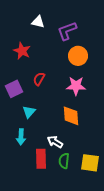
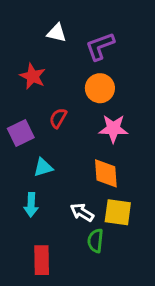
orange circle: (78, 56) -> (100, 88), moved
cyan triangle: (29, 112) -> (43, 167), turned 32
red rectangle: (41, 159) -> (42, 260), moved
yellow square: (90, 163) -> (118, 212), moved

